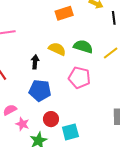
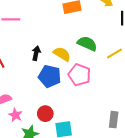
yellow semicircle: (57, 49) -> (62, 54), moved
blue pentagon: (40, 91) -> (50, 76), moved

